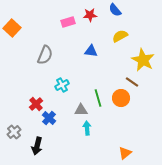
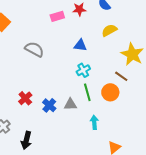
gray semicircle: (45, 55) -> (34, 49), turned -84
cyan cross: (62, 85) -> (83, 70), moved
blue cross: (49, 118) -> (49, 105), moved
cyan arrow: (87, 128) -> (94, 122), moved

